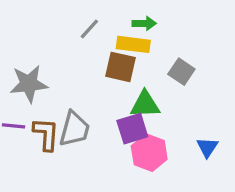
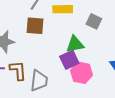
brown square: (121, 67) -> (35, 26), moved
gray trapezoid: (74, 129) -> (39, 81), moved

